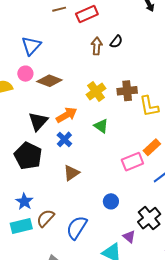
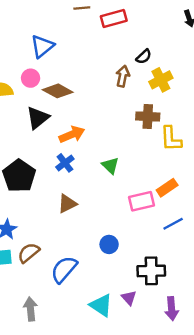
brown arrow: (97, 46) -> (123, 76), moved
yellow cross: (96, 91) -> (161, 80), moved
black triangle: (38, 121) -> (38, 118), moved
green triangle: (101, 126) -> (110, 166), moved
black cross: (149, 218) -> (151, 271), turned 30
purple triangle: (129, 237) -> (129, 298), moved

